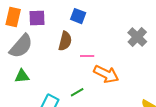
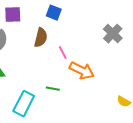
pink line: (87, 56) -> (63, 53), turned 64
green line: (77, 92) -> (53, 89), turned 40

